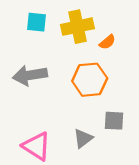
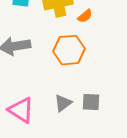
gray square: (114, 121) -> (91, 102), moved

